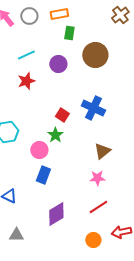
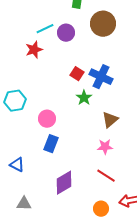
cyan line: (26, 55) -> (45, 29), moved
red square: (62, 115) -> (77, 74), moved
green star: (55, 135) -> (84, 98), moved
red line: (98, 207) -> (106, 176), turned 66

